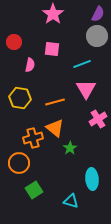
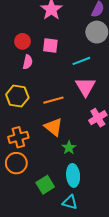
red circle: (14, 42) -> (22, 41), moved
orange cross: (33, 138) -> (18, 137), moved
cyan ellipse: (92, 179) -> (73, 175), moved
green square: (34, 190) -> (45, 185), moved

